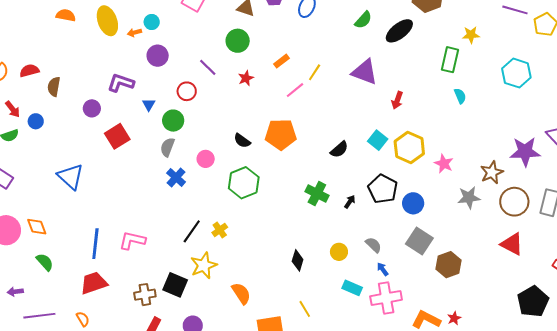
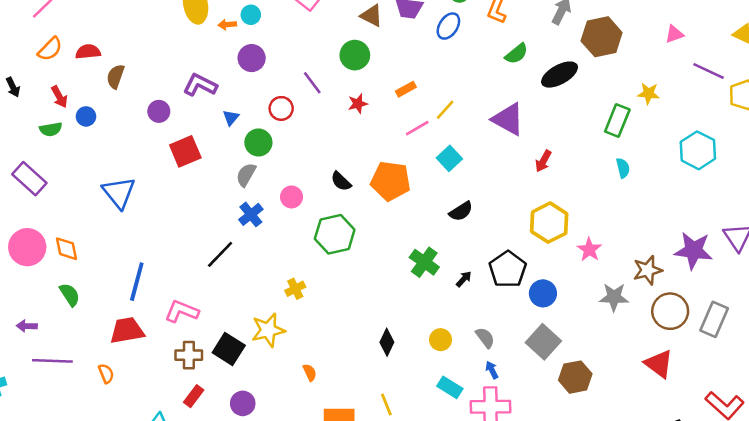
cyan square: (378, 140) -> (449, 158), moved
black line: (192, 231) -> (220, 254), moved
pink L-shape: (132, 240) -> (182, 311), moved
orange semicircle: (241, 293) -> (310, 372), size x0.6

